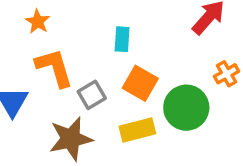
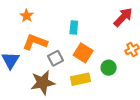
orange L-shape: (54, 68) -> (35, 42), turned -55
green circle: (186, 108) -> (109, 68), size x0.6

